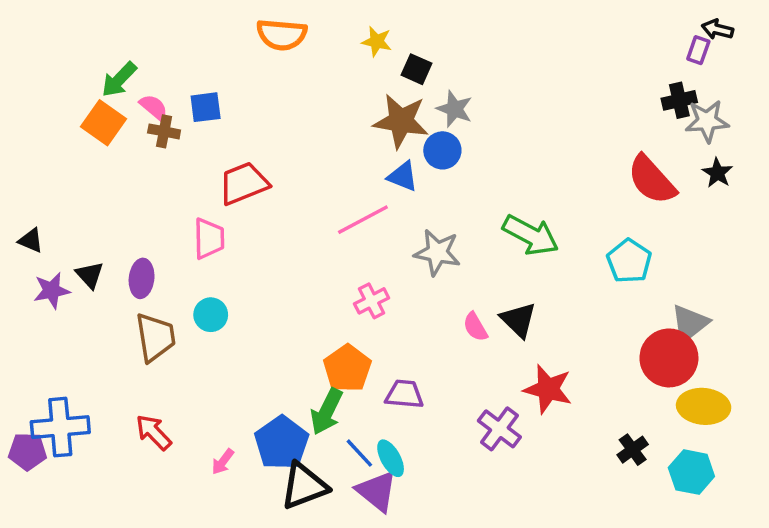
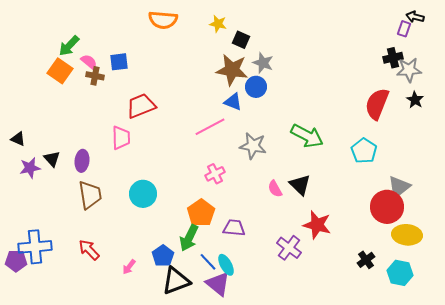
red semicircle: (652, 180) -> (377, 104), turned 64
cyan circle: (211, 315) -> (143, 194), moved, size x1.4
blue pentagon: (282, 443) -> (163, 256), size x0.7

